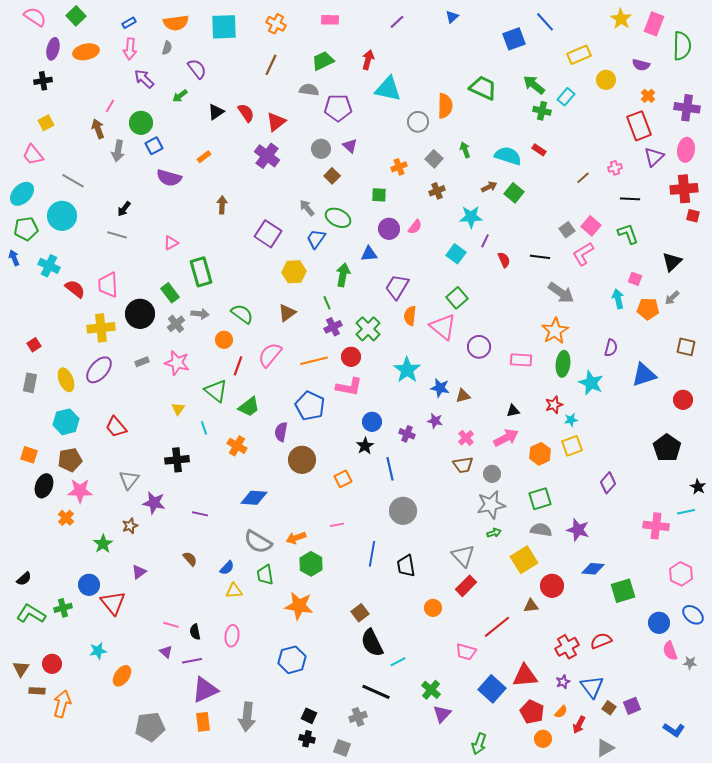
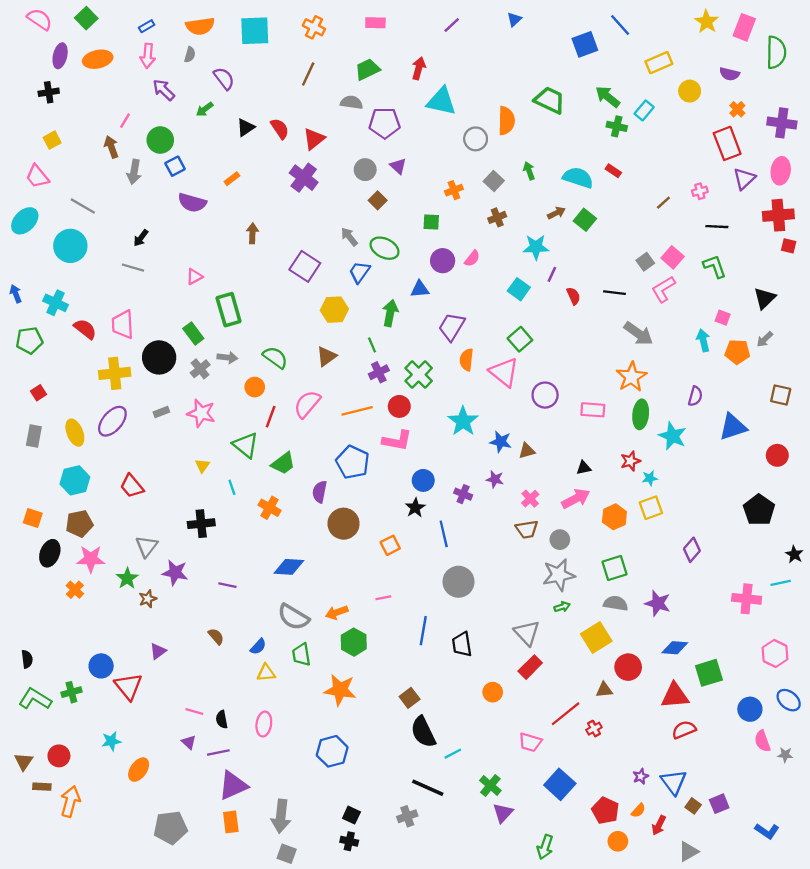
green pentagon: (26, 229) -> (29, 340), moved
green star: (103, 544) -> (127, 578), moved
black semicircle: (24, 579) -> (27, 659), turned -56
red cross: (567, 647) -> (594, 729), moved, size x0.6
red triangle: (525, 676) -> (675, 696), moved
gray square: (342, 748) -> (287, 854), moved

